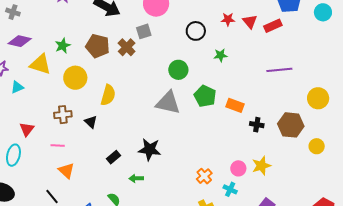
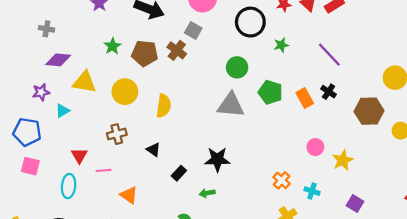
gray square: (144, 31) -> (193, 30), turned -35
black circle: (196, 31) -> (250, 22), size x1.4
green star: (63, 46) -> (112, 46), moved
purple line: (279, 70) -> (329, 55), moved, turned 60
orange rectangle: (235, 105) -> (305, 98), turned 48
black triangle: (91, 122) -> (153, 150), moved
black cross: (257, 125) -> (329, 92), moved, turned 32
pink line: (58, 146) -> (104, 170), moved
pink circle: (238, 168) -> (315, 147), moved

